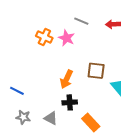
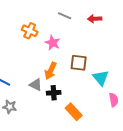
pink star: (67, 38) -> (53, 43), moved
gray triangle: (51, 118) -> (36, 85), moved

